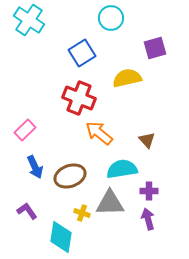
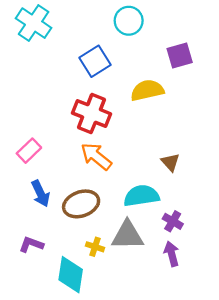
orange arrow: (99, 133) -> (96, 156), moved
purple cross: (149, 191) -> (173, 221), turned 30
purple L-shape: (27, 211) -> (31, 244), turned -35

